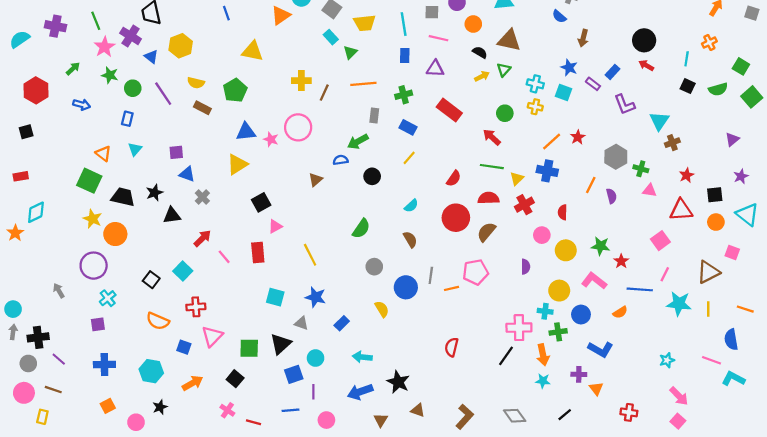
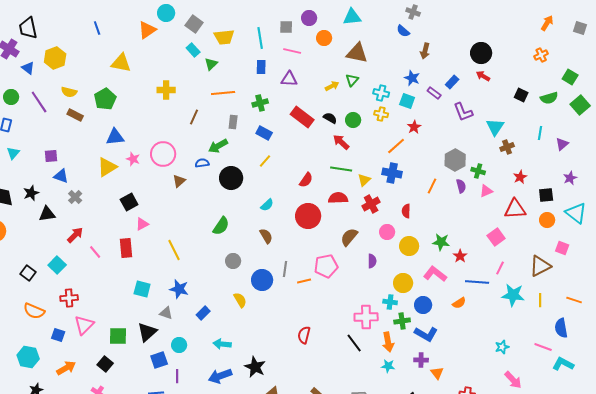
black semicircle: (480, 52) -> (330, 118), moved
cyan line: (687, 59) -> (540, 133), moved
brown line: (324, 93) -> (194, 117), moved
pink circle: (298, 127) -> (163, 154), moved
red star: (578, 137) -> (414, 127), moved
pink star: (271, 139) -> (133, 159), moved
black circle: (372, 176) -> (231, 178), size x1.5
pink triangle: (650, 190) -> (486, 191), turned -32
purple semicircle: (611, 196) -> (461, 186), moved
brown semicircle: (486, 232) -> (349, 237), moved
blue L-shape: (601, 349) -> (426, 334), moved
black line: (506, 356) -> (354, 343), turned -72

